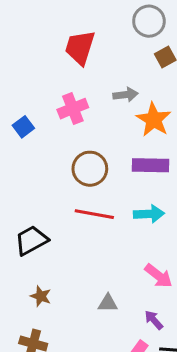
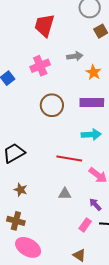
orange star: (154, 120) -> (94, 72), size x0.7
red line: (94, 214) -> (69, 159), moved

